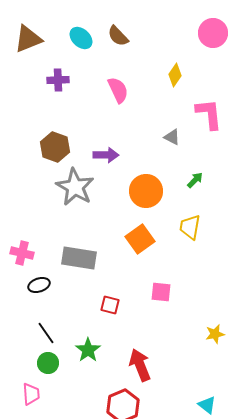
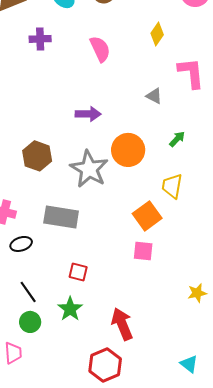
brown hexagon: (55, 147) -> (37, 156), moved
gray star: (75, 187) -> (89, 169), moved
orange square: (140, 239) -> (147, 216), moved
red square: (110, 305) -> (78, 272), moved

